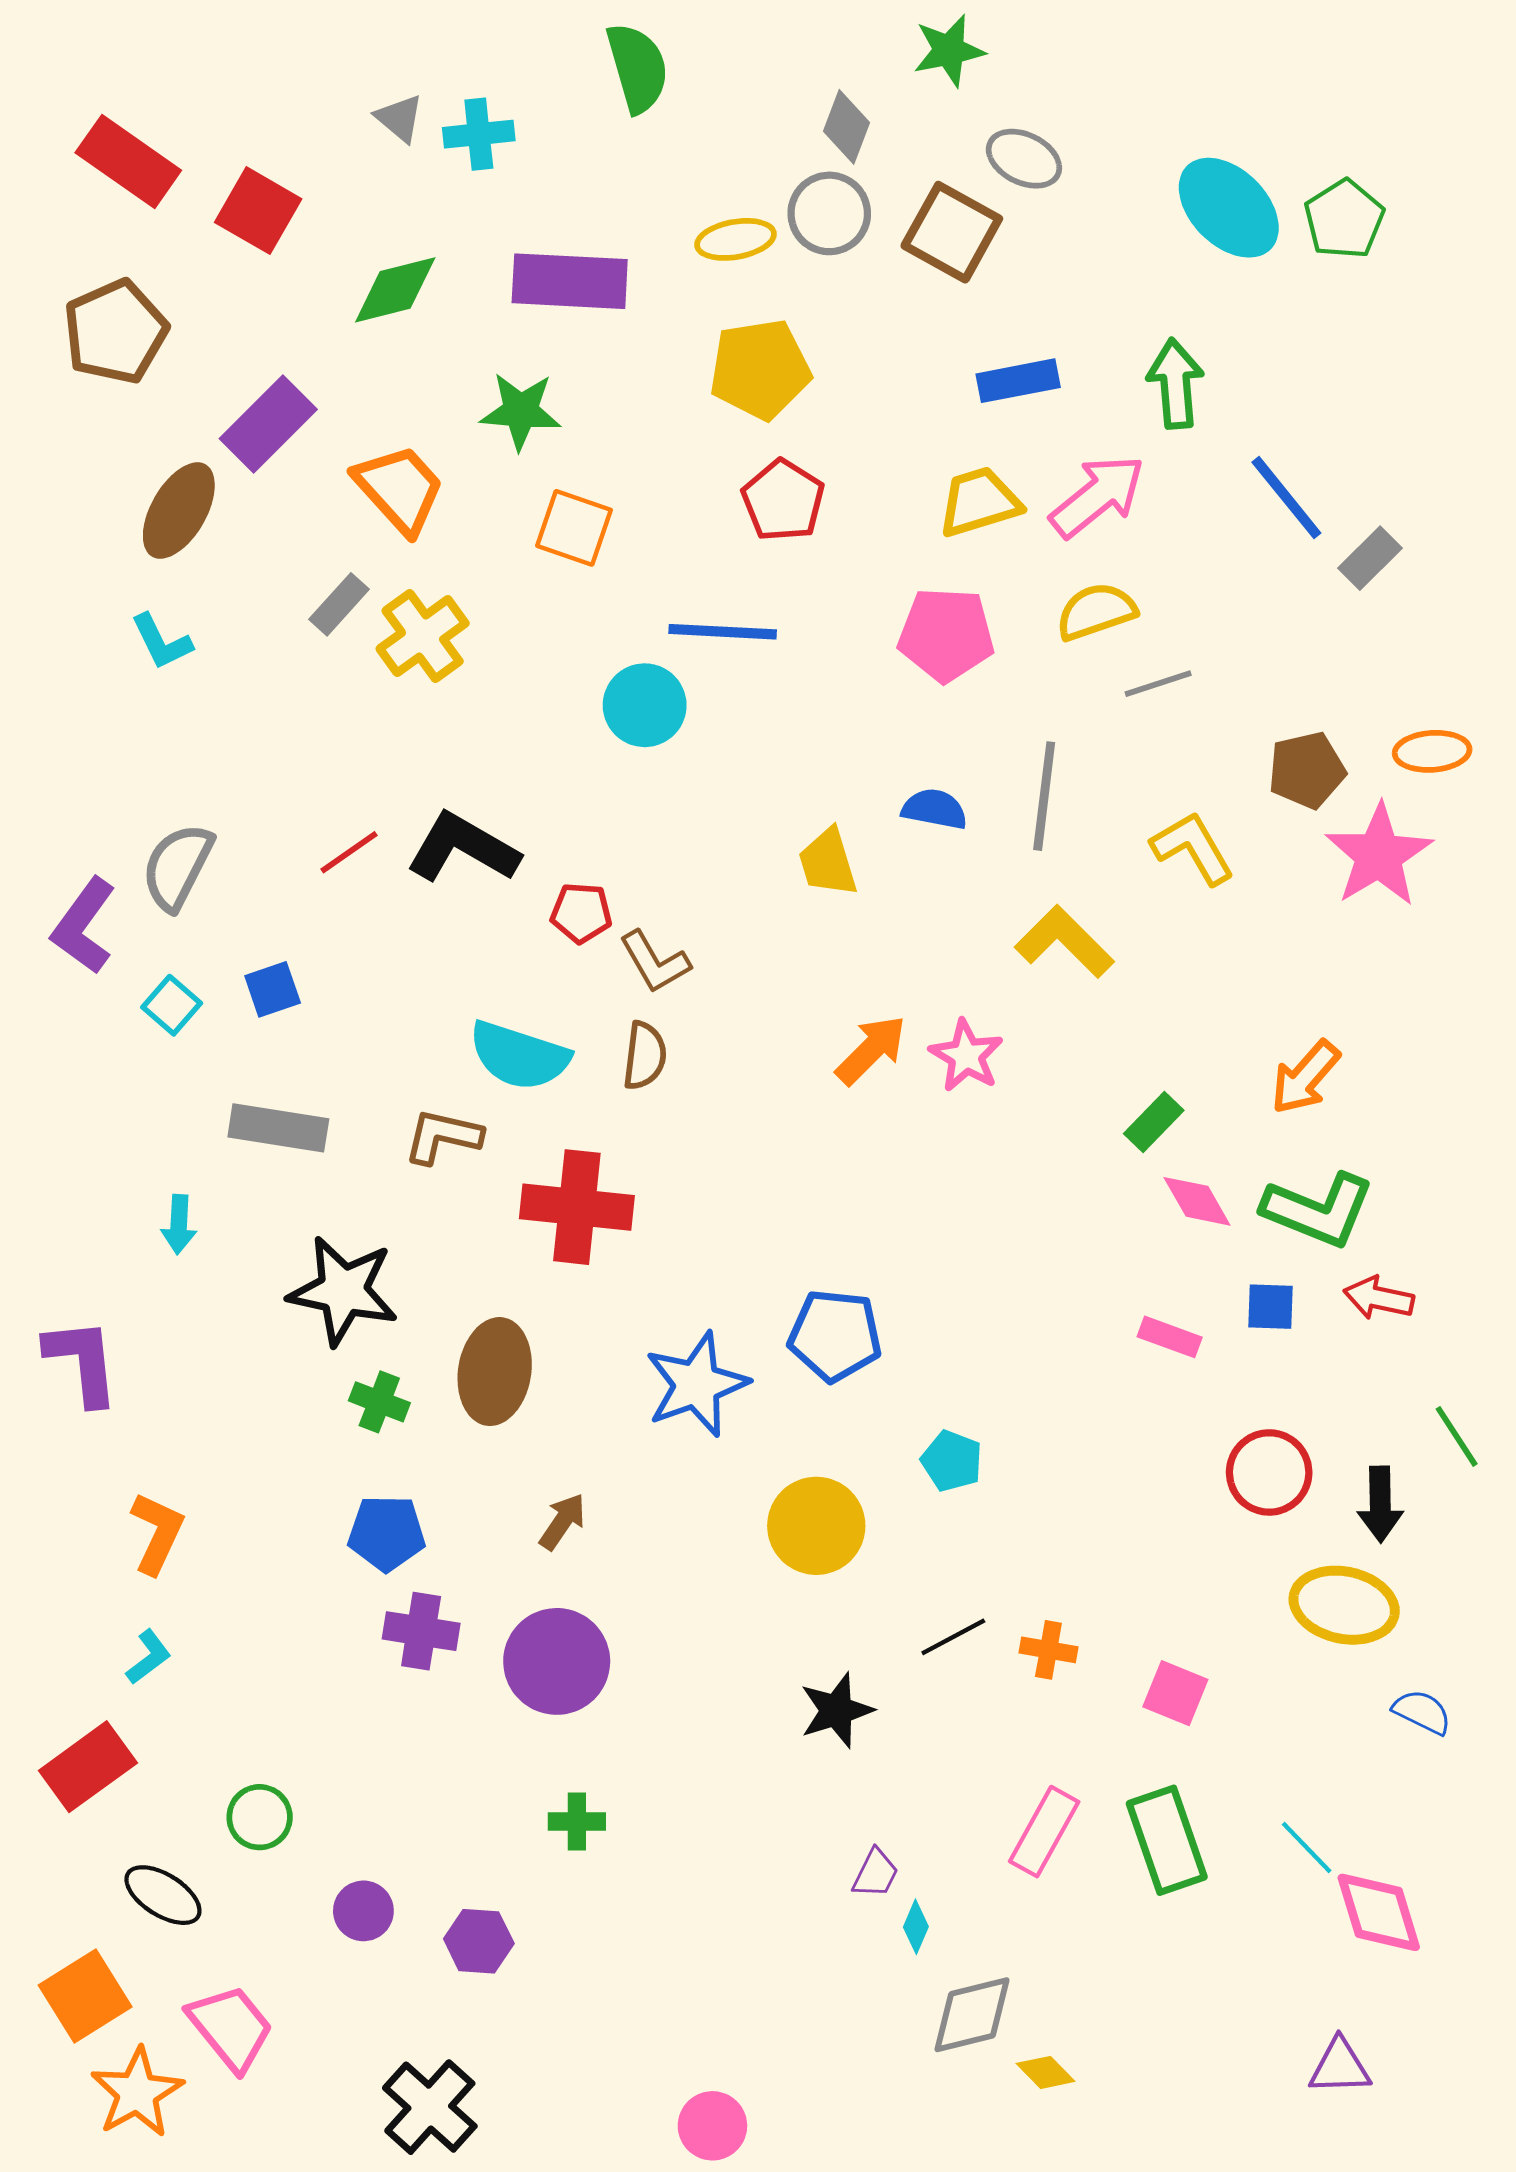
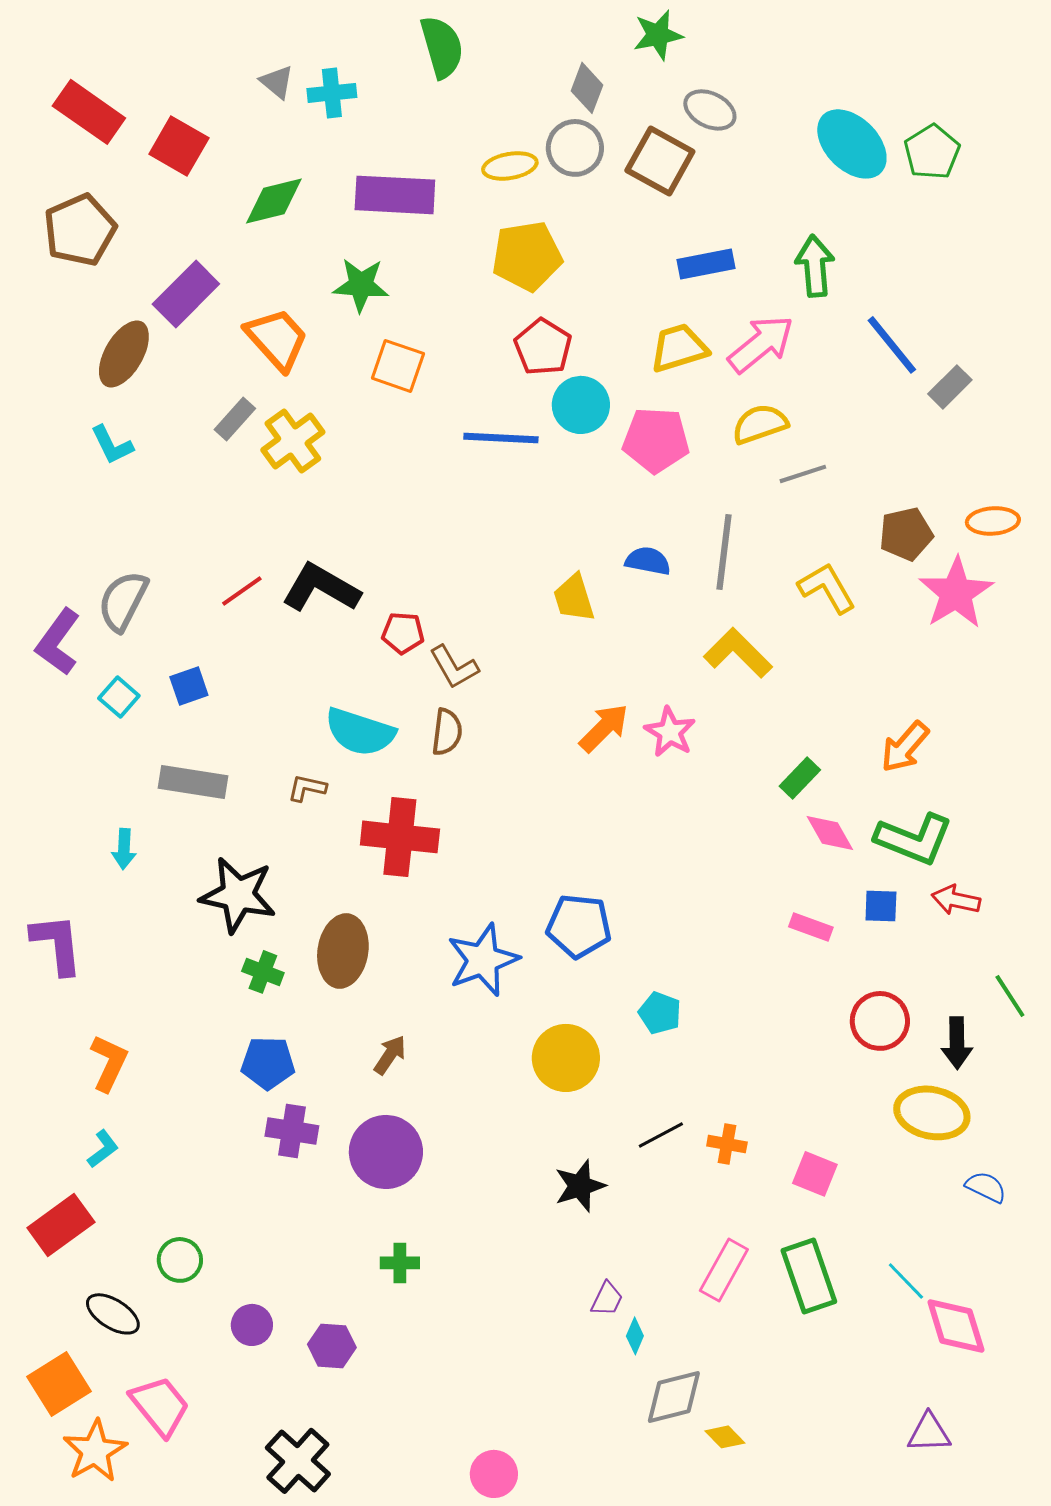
cyan circle: (645, 705) -> (581, 405), moved
brown L-shape: (443, 1136) -> (307, 788), size x0.7

